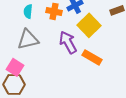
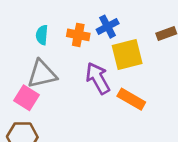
yellow square: (89, 25) -> (127, 54), turned 30
pink square: (15, 67) -> (27, 98), moved

